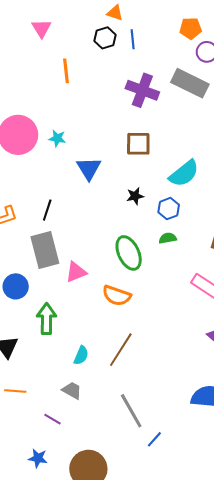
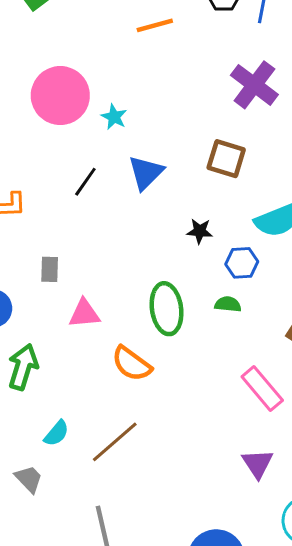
orange line: (66, 71) -> (155, 25), turned 65
black line: (47, 210) -> (85, 182), moved
gray rectangle: (45, 250) -> (50, 269), size x0.5

